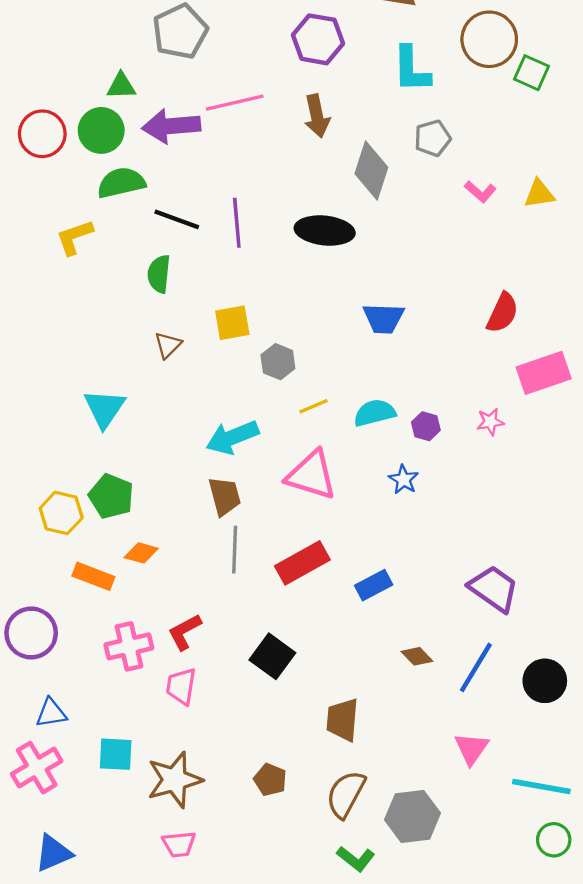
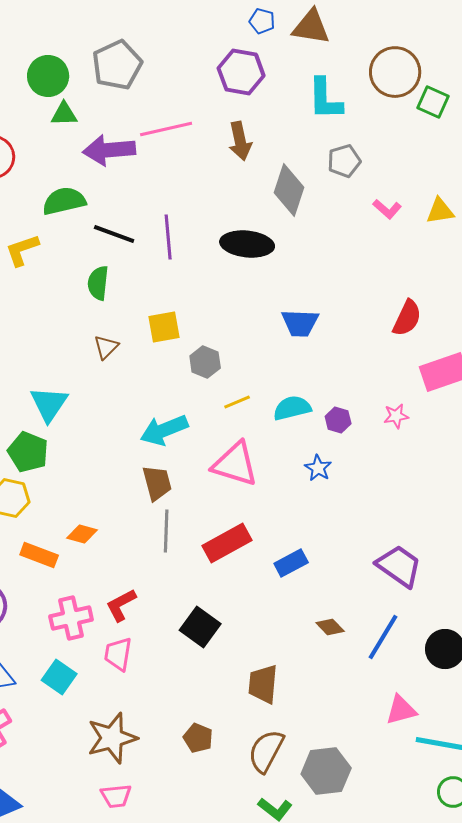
green circle: (101, 130) -> (48, 76), moved
green pentagon: (111, 496) -> (28, 452), moved
pink triangle: (471, 749) -> (401, 710), moved, turned 40
cyan square: (116, 754) -> (59, 677), moved, turned 32

